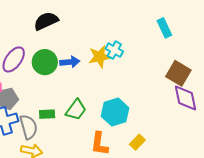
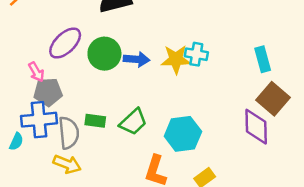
cyan rectangle: (164, 28) -> (263, 59), moved
cyan cross: (114, 50) -> (196, 54), turned -30
purple diamond: (185, 98) -> (256, 127), moved

